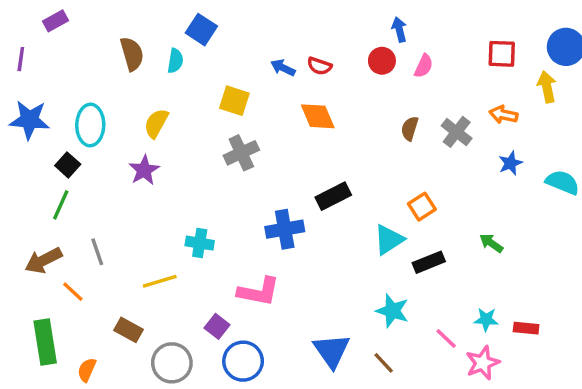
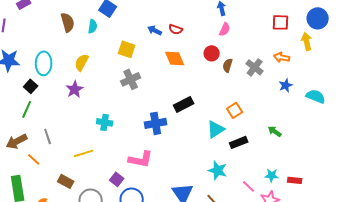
red circle: (382, 61) -> (212, 53), moved
pink semicircle: (424, 66) -> (225, 29), moved
cyan cross: (200, 243) -> (105, 122), moved

